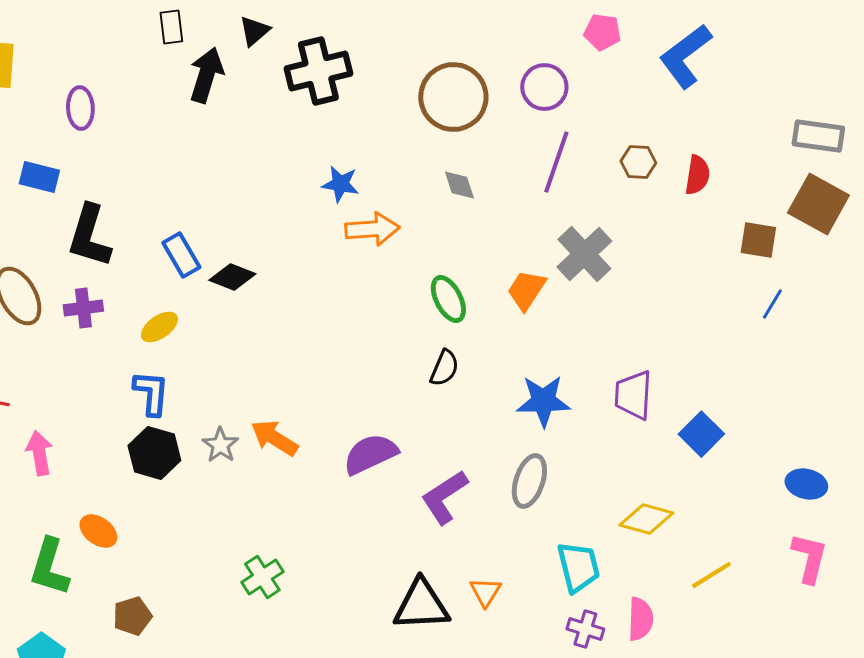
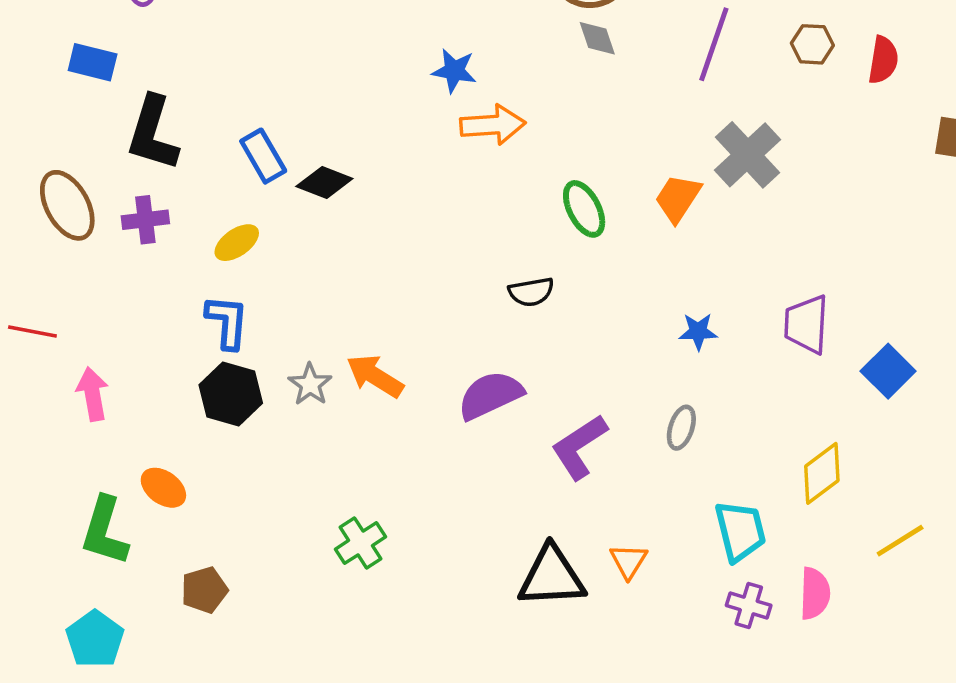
gray diamond: (459, 185) -> (597, 38), moved
black semicircle: (444, 368) -> (531, 292), moved, turned 57
blue star: (543, 401) -> (698, 332), size x0.6
gray ellipse: (529, 481) -> (681, 428), size x0.7
yellow diamond: (646, 519) -> (822, 473), turned -52

